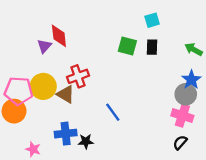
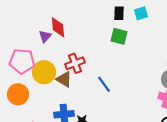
black rectangle: (152, 47) -> (119, 13), moved
pink pentagon: (19, 91) -> (22, 61), moved
blue line: (113, 112) -> (104, 84), moved

